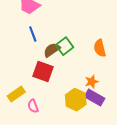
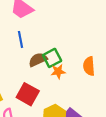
red square: (43, 71) -> (28, 94), moved
orange star: (92, 82) -> (58, 72), moved

